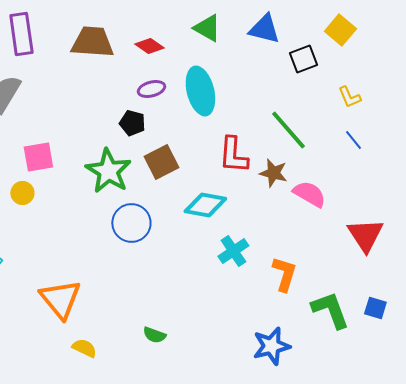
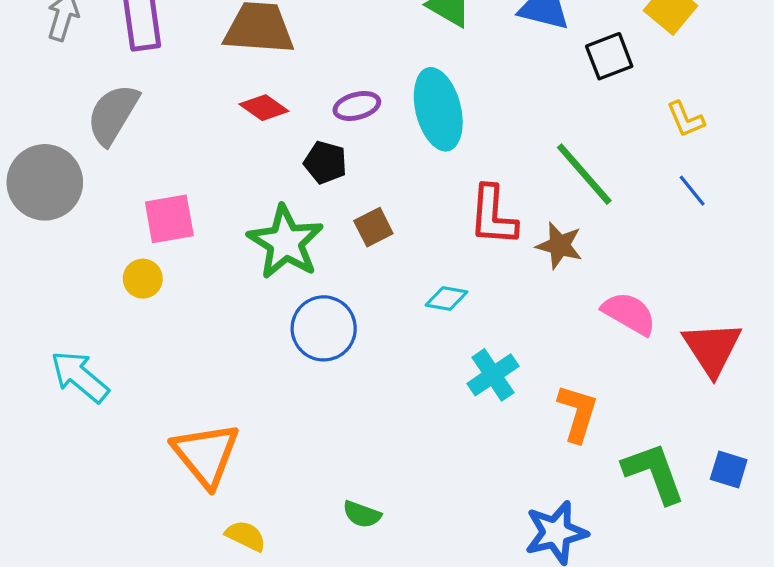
red diamond: (149, 46) -> (264, 108), moved
brown square: (161, 162) -> (373, 227), size x0.7
pink semicircle: (309, 194) -> (629, 313), moved
cyan diamond: (205, 205) -> (447, 299), size x0.6

